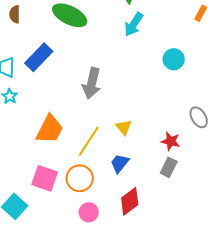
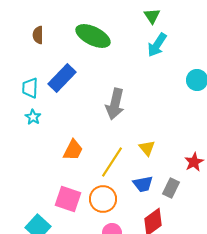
orange trapezoid: (50, 129) -> (73, 150), size x0.7
red star: (171, 141) -> (194, 162), turned 30
blue trapezoid: (120, 163) -> (143, 184), turned -140
gray rectangle: (169, 167) -> (171, 188), moved

